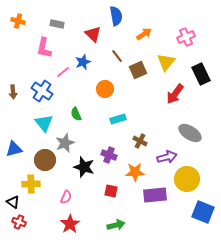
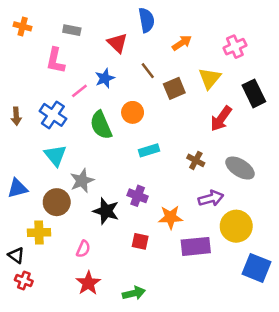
green semicircle: (76, 114) -> (101, 125), moved, size x1.6
brown cross: (140, 141) -> (196, 160), moved
green arrow: (116, 225) -> (134, 293), moved

